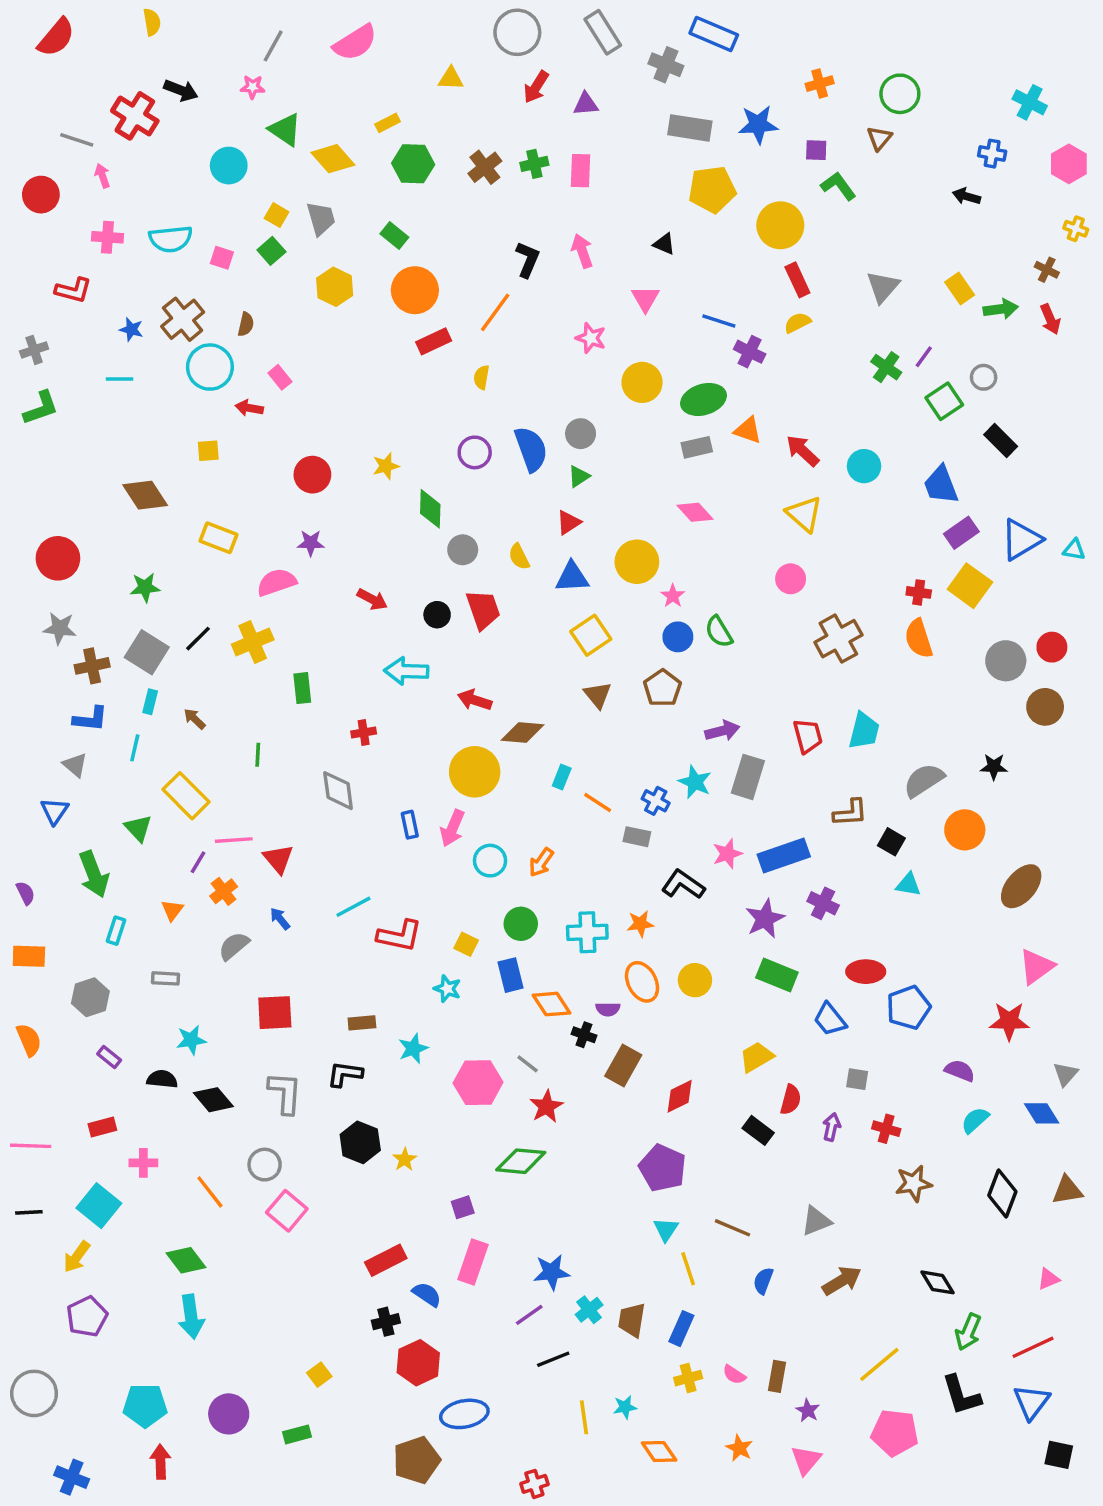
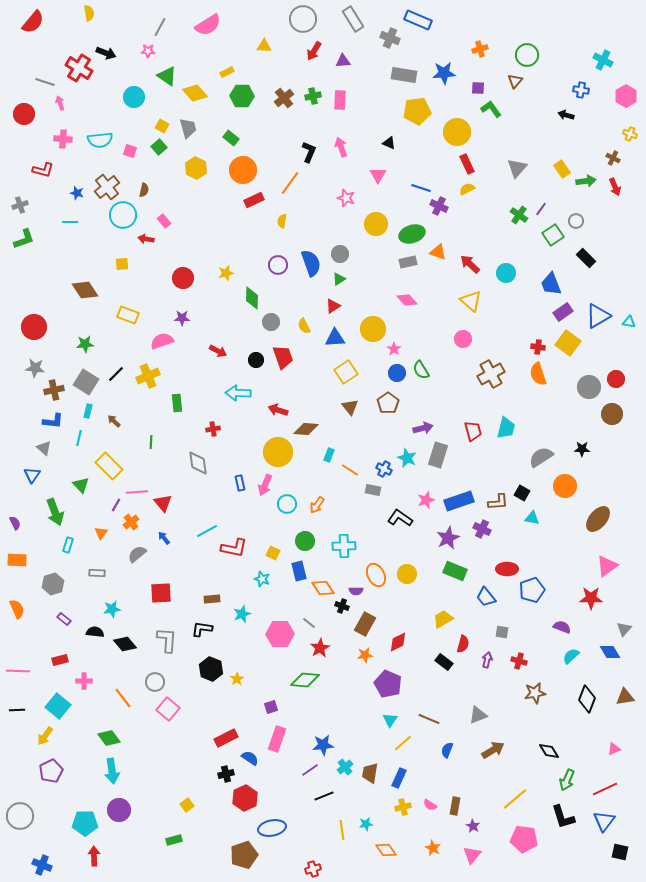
brown L-shape: (850, 813) -> (498, 502), moved
orange star: (640, 924) -> (365, 655), moved
yellow line: (688, 1269) -> (403, 743), turned 66
purple circle: (229, 1414) -> (119, 810), moved

